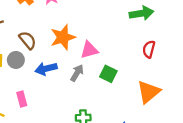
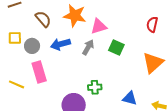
orange star: (63, 37) -> (75, 16), turned 30
gray circle: (16, 60) -> (32, 46), moved
pink rectangle: (22, 99) -> (39, 72), size x1.5

